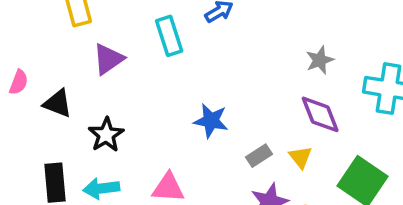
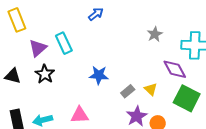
cyan rectangle: (169, 36) -> (64, 43), moved
purple diamond: (320, 114) -> (175, 69), moved
black star: (106, 135) -> (45, 74), moved

